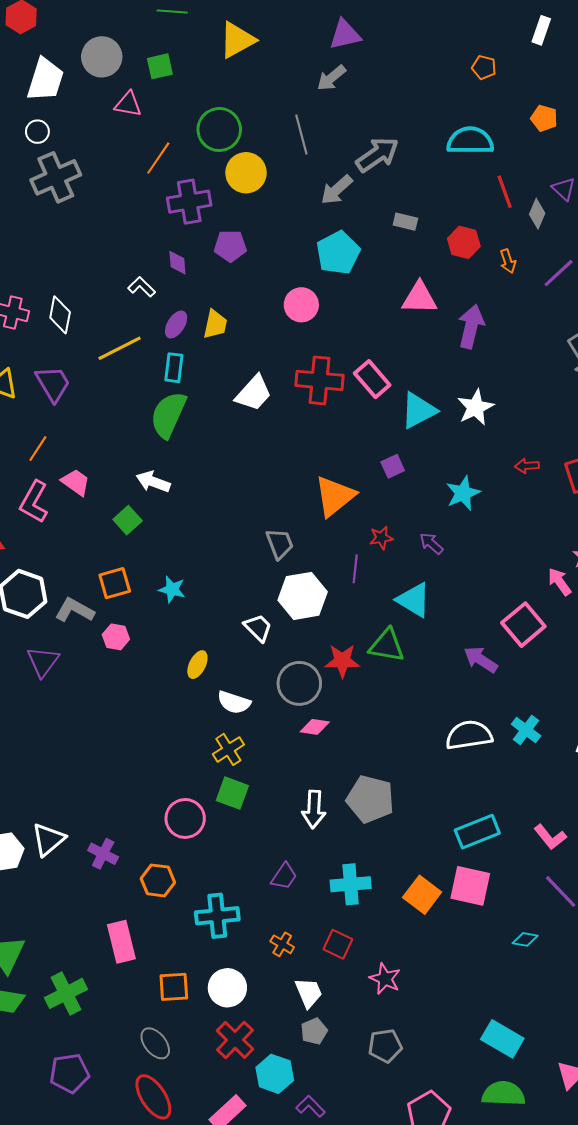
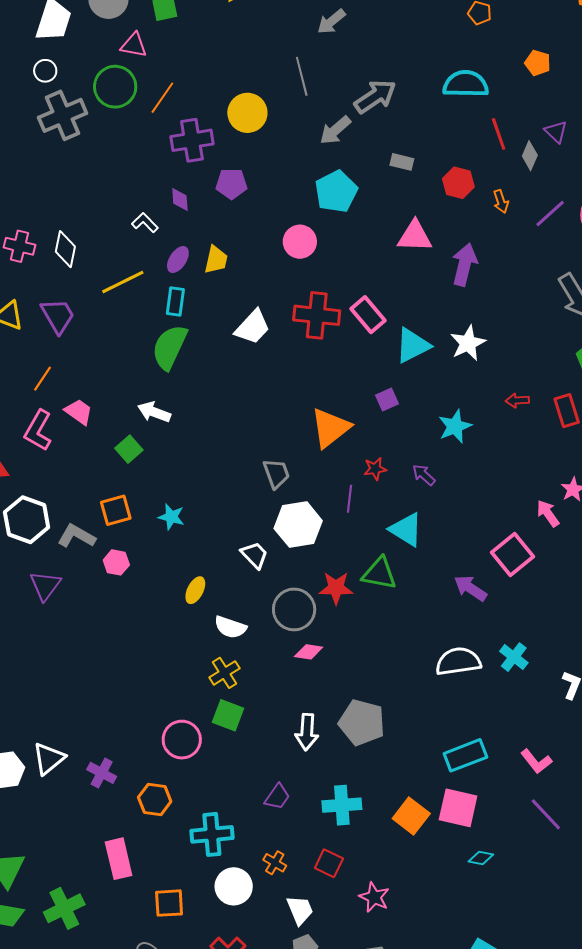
green circle: (219, 130) -> (115, 87), moved
cyan diamond: (525, 939) -> (481, 858), moved
white circle: (227, 988) -> (234, 886), moved

